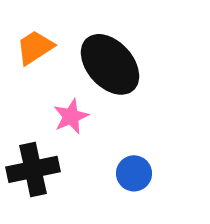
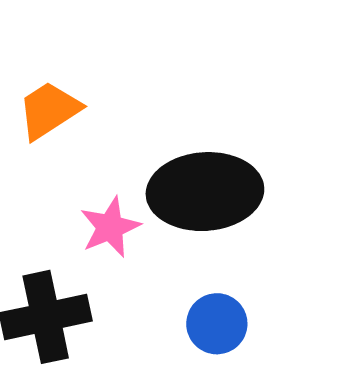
black ellipse: (110, 64) -> (205, 192), moved, turned -52

